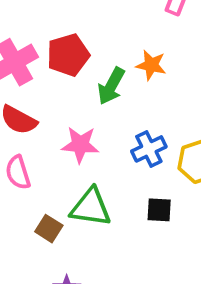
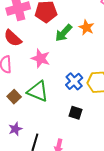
blue cross: (149, 149) -> (74, 81), moved, turned -30
black square: (159, 210) -> (76, 113), moved

